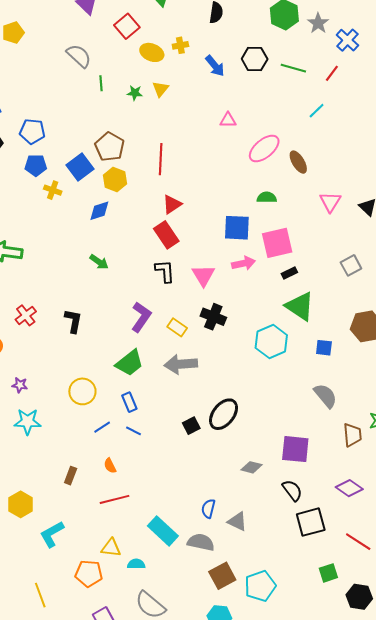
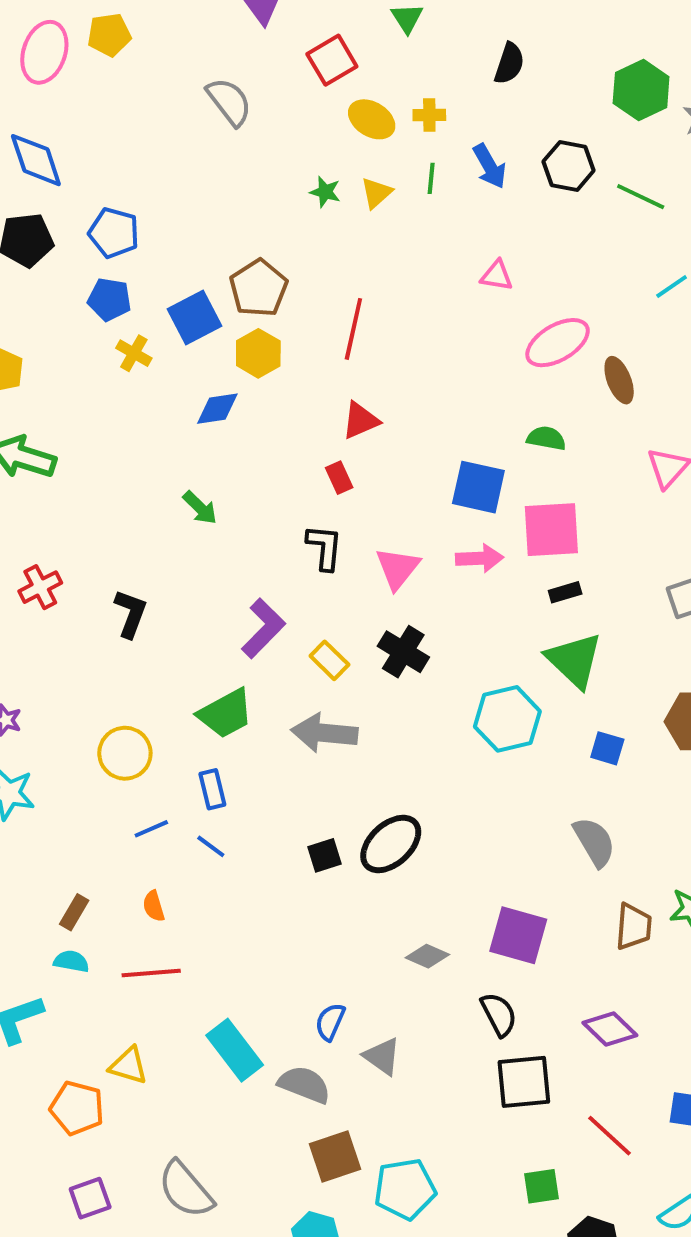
green line: (101, 83) -> (431, 178), moved
red rectangle: (166, 235) -> (339, 478), size x0.6
cyan semicircle: (136, 564) -> (71, 961), moved

